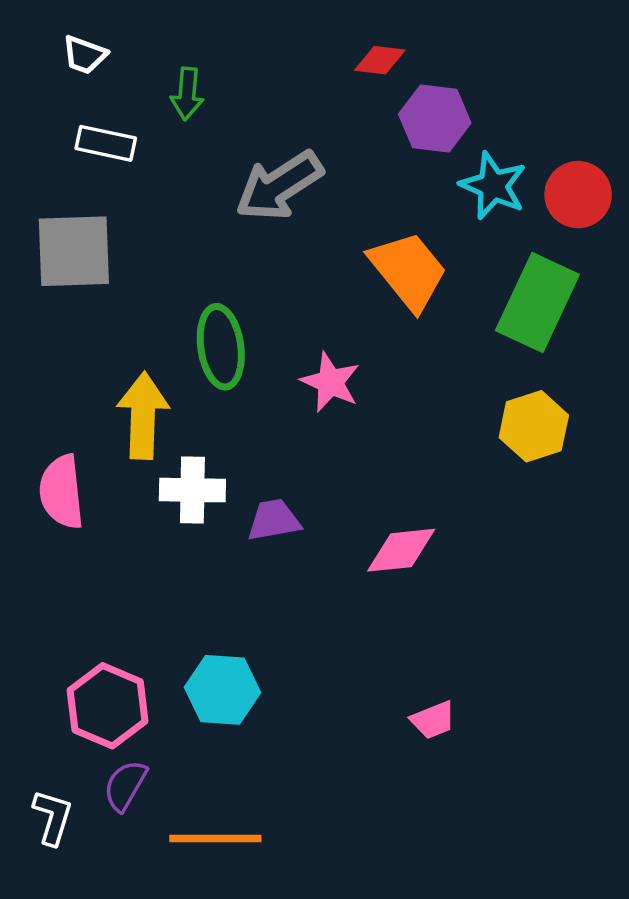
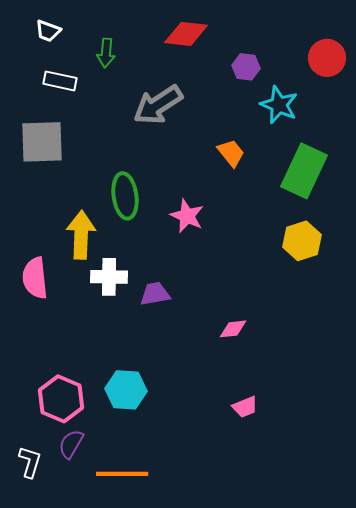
red diamond: (380, 60) -> (186, 34), moved, size x1.5
purple hexagon: (435, 119) -> (246, 67), size x0.7
red circle: (578, 195) -> (327, 58), moved
orange trapezoid: (408, 271) -> (231, 153), size x0.6
pink diamond: (401, 550) -> (233, 329), moved, size x0.7

